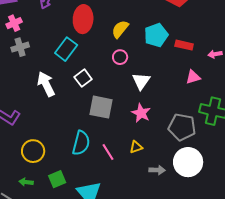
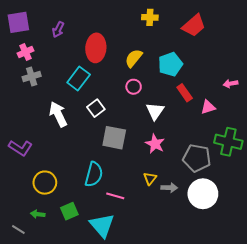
red rectangle: (184, 45) -> (185, 93), moved, turned 42
yellow triangle: (136, 147) -> (150, 178), turned -32
pink line: (108, 152) -> (115, 196), moved, turned -42
gray arrow: (157, 170) -> (169, 188), moved

